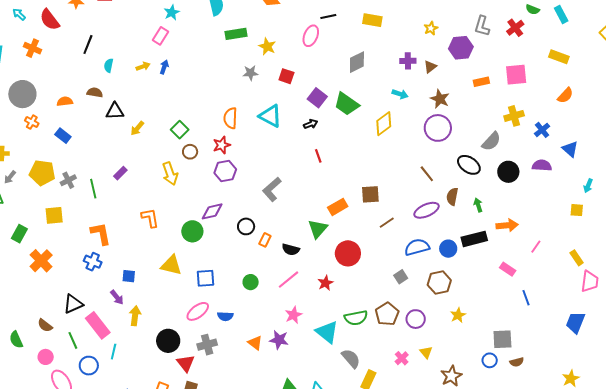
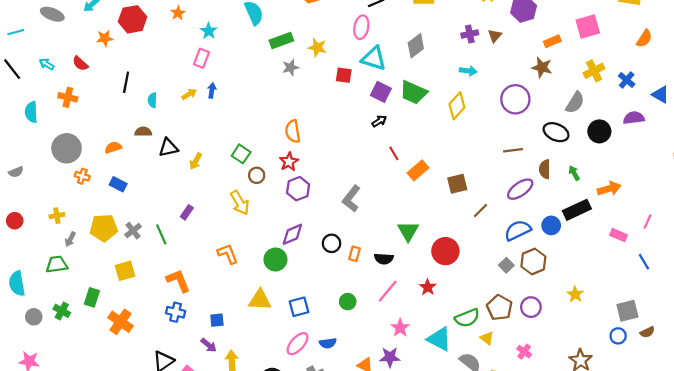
red semicircle: (50, 20) -> (80, 64), size x0.7
gray star: (250, 73) -> (291, 67), moved
brown star: (440, 99) -> (542, 67), moved
cyan triangle: (270, 116) -> (374, 58), moved
brown line: (427, 174) -> (513, 150), turned -48
orange rectangle: (338, 207) -> (418, 170), moved
pink line: (536, 247) -> (648, 222), moved
brown hexagon: (439, 283) -> (533, 261), moved
yellow triangle: (426, 352) -> (487, 338), moved

